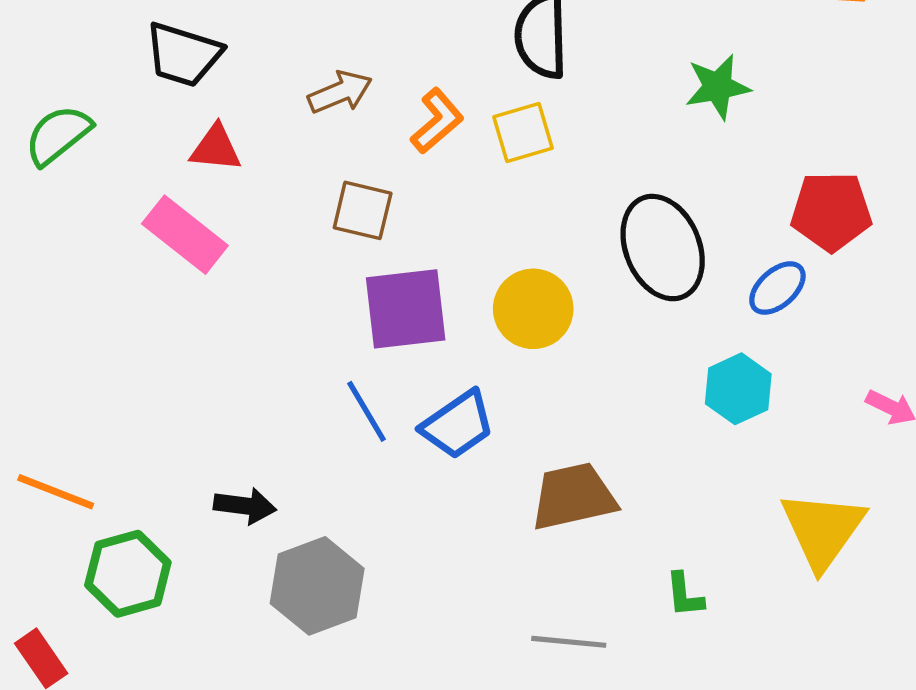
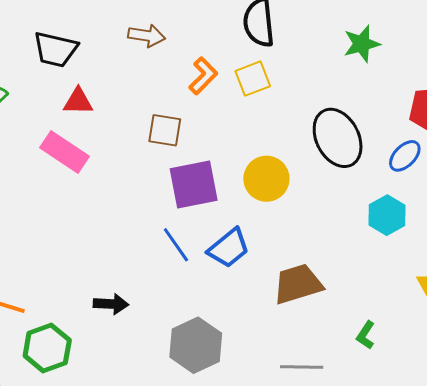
brown arrow: (340, 92) -> (147, 36), moved, turned 36
gray hexagon: (317, 586) -> (196, 345), moved
green L-shape: (685, 595) -> (366, 335), turned 44

